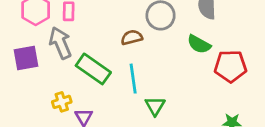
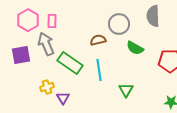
green semicircle: (199, 44) -> (135, 48), moved
green triangle: (155, 106) -> (126, 90), moved

